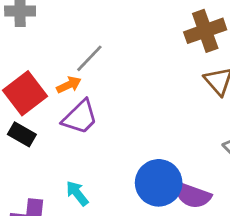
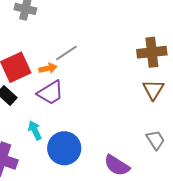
blue circle: (159, 183) -> (64, 148), moved
cyan arrow: (77, 193) -> (35, 130), moved

